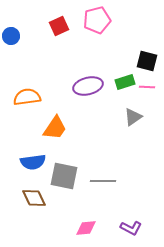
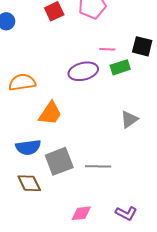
pink line: (147, 87) -> (107, 49), moved
gray triangle: (133, 117) -> (129, 119), moved
gray square: (64, 176) -> (59, 161), turned -32

